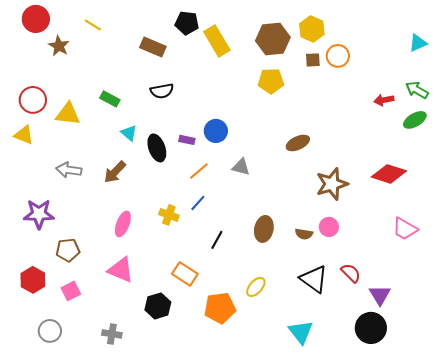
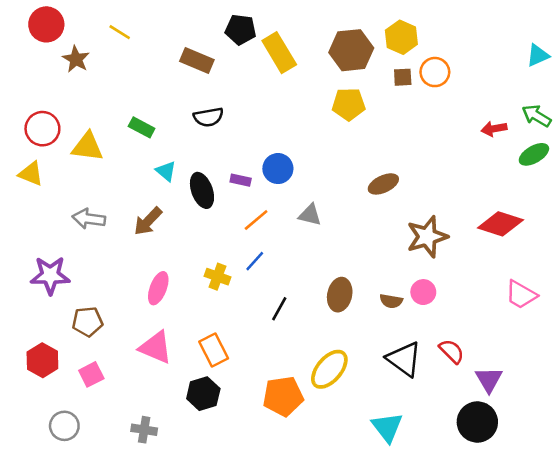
orange rectangle: (185, 274) -> (214, 350), moved, turned 30
yellow ellipse: (256, 287) -> (329, 369), size x1.5

